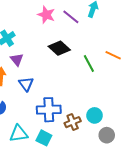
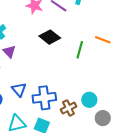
green line: (89, 64) -> (80, 50), turned 48
blue triangle: (26, 84) -> (19, 90), moved

